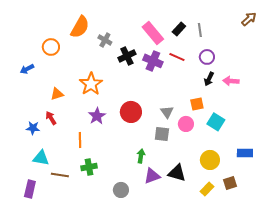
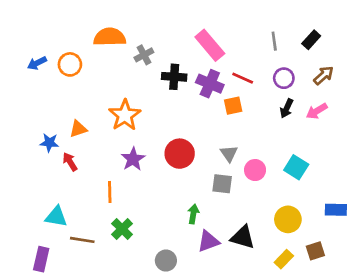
brown arrow: (249, 19) -> (324, 75), moved
orange semicircle: (80, 27) -> (110, 37), turned -120
black rectangle: (179, 29) -> (311, 40), moved
gray cross: (105, 40) -> (144, 55), turned 32
black cross: (127, 56) -> (174, 77), turned 30
blue arrow: (27, 69) -> (37, 63), moved
pink arrow: (231, 81) -> (317, 111), turned -35
orange square: (197, 104) -> (233, 106), moved
blue star: (33, 128) -> (49, 143), moved
green cross: (89, 167) -> (122, 229), turned -35

